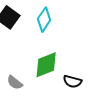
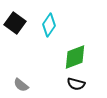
green diamond: (46, 65) -> (75, 57), moved

